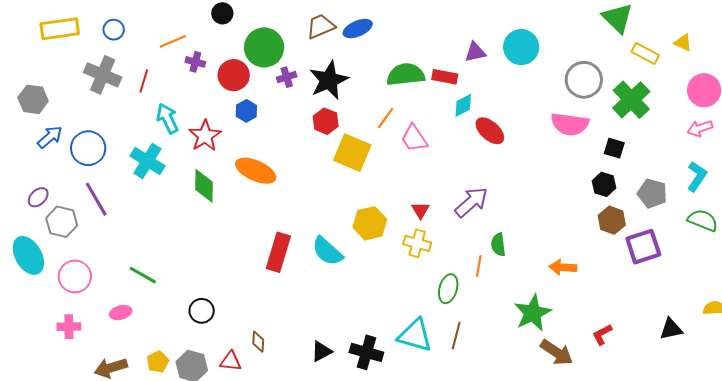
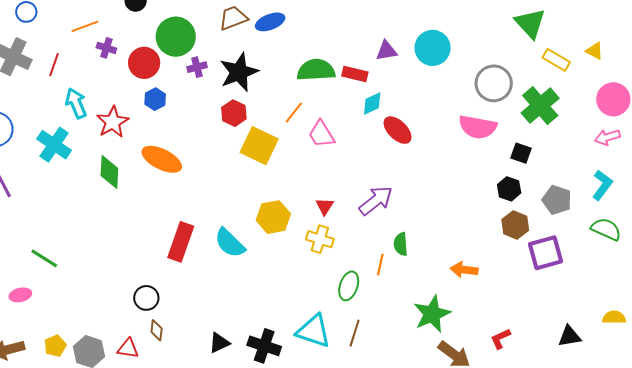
black circle: (202, 311) -> (146, 298), moved

